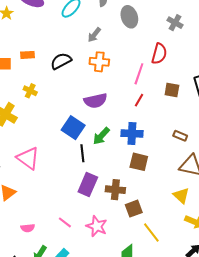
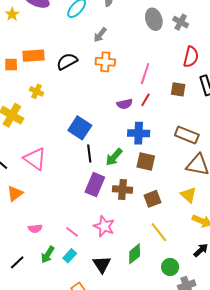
gray ellipse: (129, 17) -> (154, 19), moved
red semicircle: (159, 54) -> (191, 57), moved
orange rectangle: (28, 55) -> (33, 56), size x1.5
purple semicircle: (95, 101) -> (125, 104), moved, size x0.7
green arrow: (101, 136) -> (114, 157), moved
brown rectangle: (180, 136) -> (187, 135), size x1.6
brown square: (134, 209) -> (153, 199), moved
pink line: (65, 222) -> (72, 232), moved

